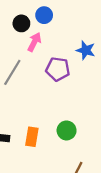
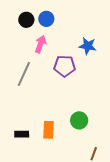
black circle: (21, 23) -> (26, 20), moved

